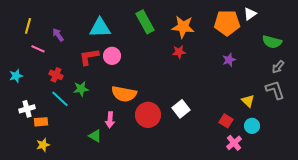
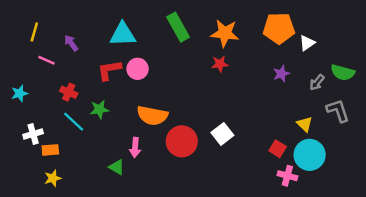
white triangle: (250, 14) -> (307, 43), moved
green semicircle: (272, 42) -> (343, 73), moved
gray arrow: (278, 67) -> (317, 82), moved
cyan circle: (252, 126) -> (310, 155), size x1.6
pink cross: (234, 143) -> (287, 176), turned -35

